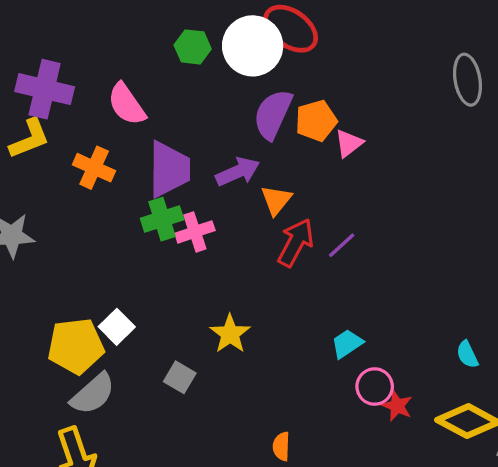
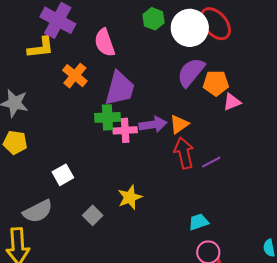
purple arrow: (238, 172) -> (153, 124), moved
red arrow: (296, 243) -> (184, 153), turned -56
yellow pentagon: (76, 346) -> (15, 142), moved, size x0.7

